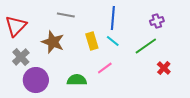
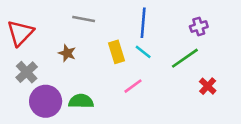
brown star: (53, 42) -> (67, 53), size x0.6
green semicircle: (77, 80) -> (81, 101), moved

